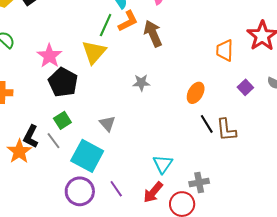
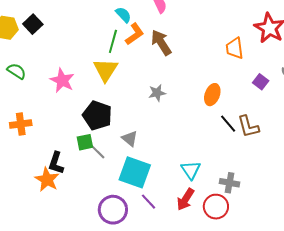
black pentagon: (63, 82) -> (97, 115), moved
green square: (62, 120) -> (85, 142), turned 30
gray line: (53, 141) -> (97, 151), moved
cyan square: (87, 156) -> (135, 172), moved
gray cross: (199, 183) -> (230, 183), turned 30

